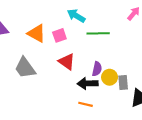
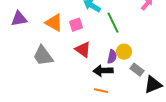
green line: (98, 33) -> (113, 23), turned 65
yellow circle: (110, 77) -> (124, 52), moved
gray rectangle: (123, 82) -> (137, 70), turned -48

